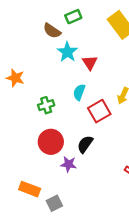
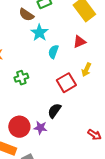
red triangle: (90, 63) -> (79, 42), moved, turned 40
cyan semicircle: (79, 92) -> (53, 52), moved
red circle: (51, 142) -> (19, 127), moved

